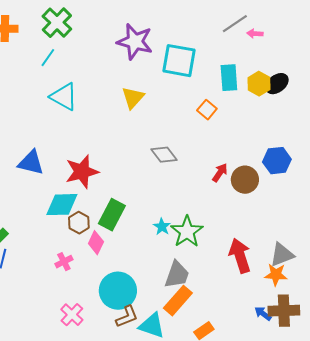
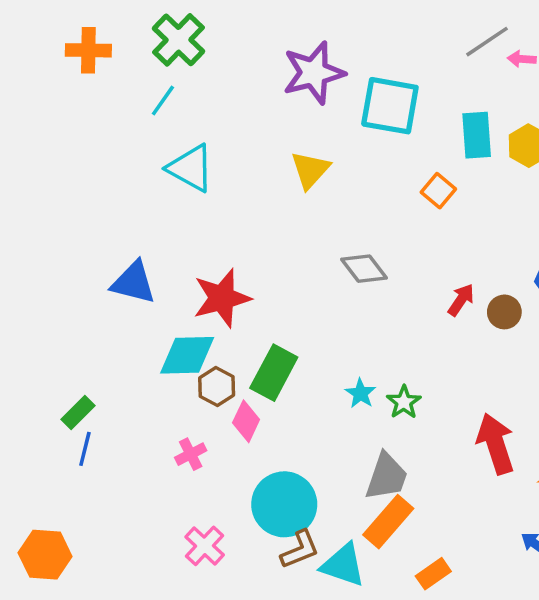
purple star: (135, 42) -> (314, 73), turned -30
brown circle: (245, 180) -> (504, 312), size x0.7
green star: (187, 232) -> (404, 402), size x0.6

